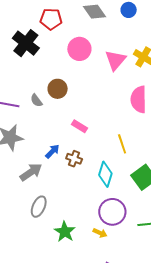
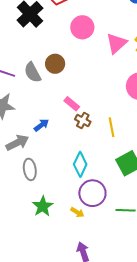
gray semicircle: (36, 100) -> (33, 72), size x1.5
brown cross: (74, 159) -> (83, 120), moved
cyan diamond: (105, 174) -> (80, 164), moved
gray ellipse: (39, 207) -> (30, 169), moved, turned -40

